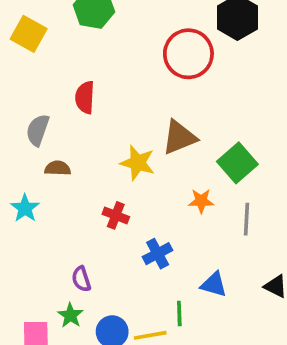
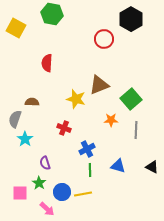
red circle: (188, 54) -> (104, 39), size x0.7
gray semicircle: (38, 130) -> (15, 119), moved
cyan star: (25, 208) -> (25, 139), moved
green line: (179, 314) -> (90, 170), moved

